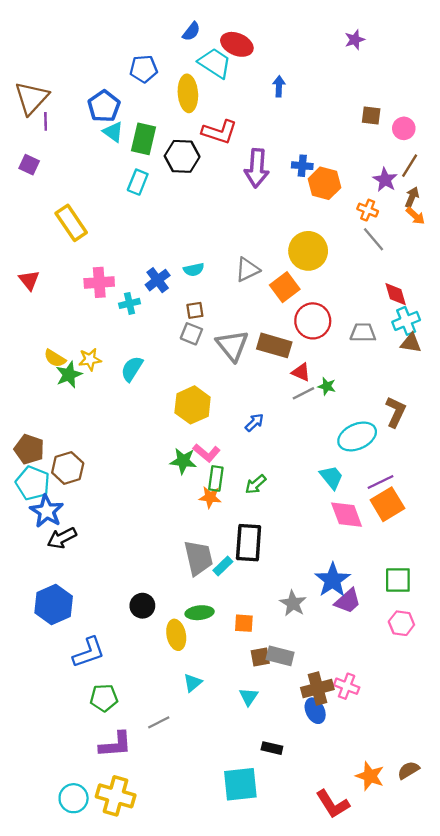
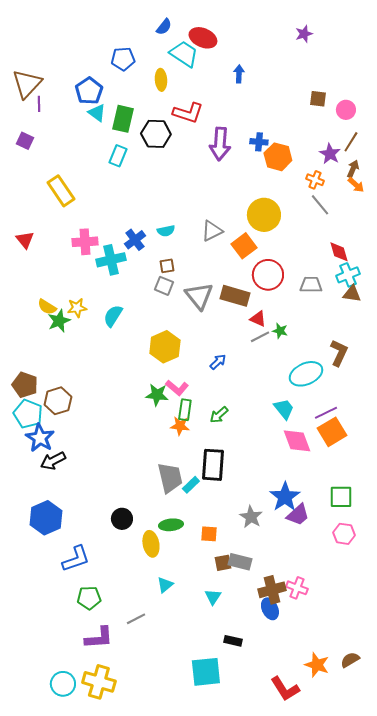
yellow ellipse: (188, 93) -> (161, 80), size x0.7
cyan cross: (130, 303) -> (111, 260), size x1.6

